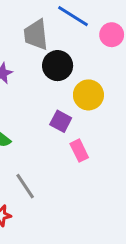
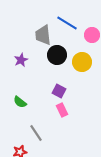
yellow circle: (88, 95) -> (82, 62), moved
pink rectangle: (79, 151) -> (62, 110), moved

